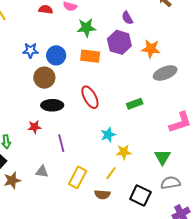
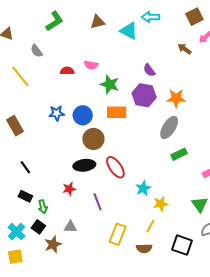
green star: (86, 28) -> (110, 84), turned 30
gray ellipse: (165, 73) -> (169, 127), moved, turned -30
brown circle: (44, 78) -> (93, 139), moved
red ellipse: (90, 97) -> (115, 167), moved
green rectangle: (135, 104) -> (179, 154), moved
gray triangle: (42, 172) -> (70, 227), moved

